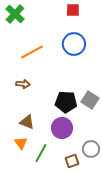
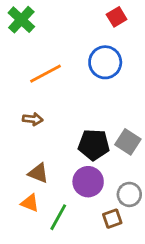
red square: (73, 10) -> (117, 17), moved, turned -32
orange triangle: (21, 143) -> (30, 203), turned -32
gray circle: (91, 149) -> (129, 194), moved
brown square: (72, 161) -> (112, 219), moved

